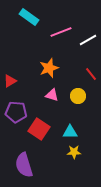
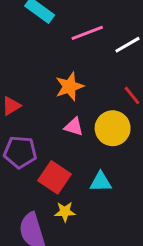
yellow circle: (78, 96) -> (113, 128), size x1.5
yellow star: (74, 152) -> (65, 212), moved

